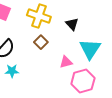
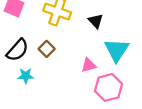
brown square: (41, 42) -> (47, 49), moved

